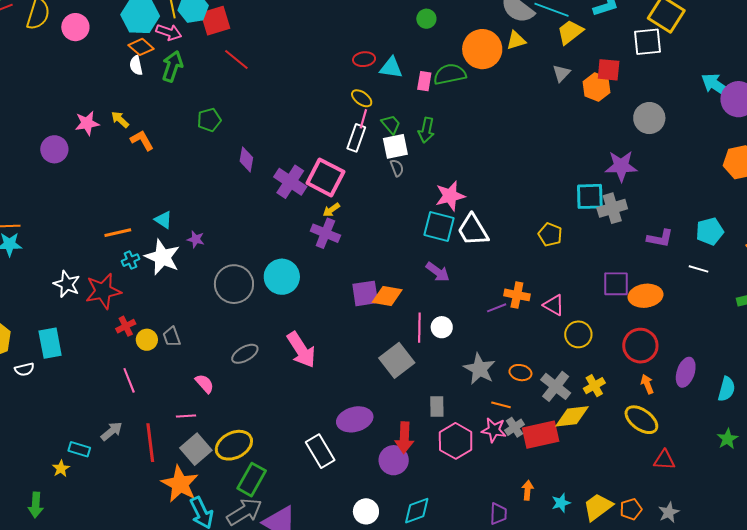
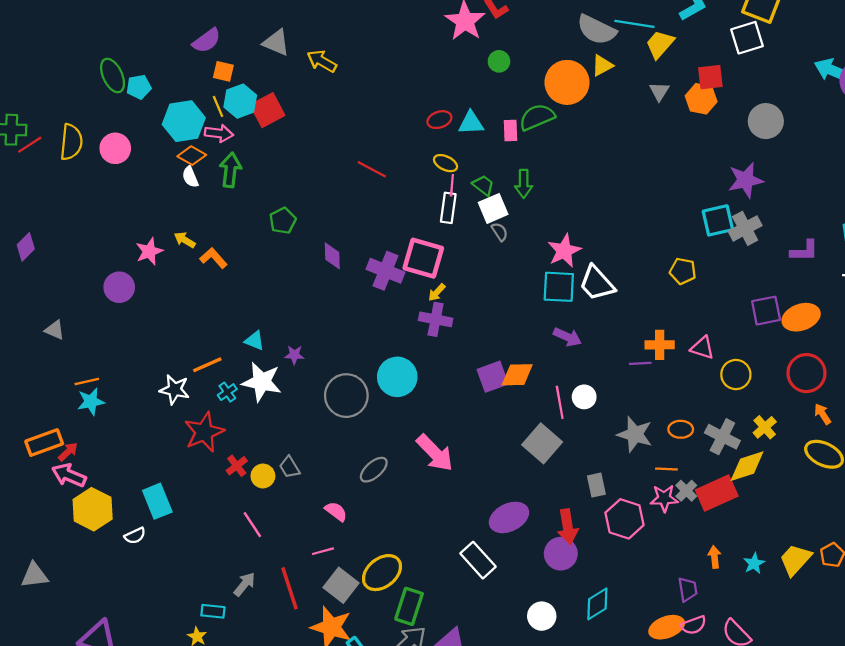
red line: (236, 60) -> (372, 169), moved
white star: (67, 284) -> (175, 390), moved
purple line: (497, 308) -> (640, 363), turned 30

